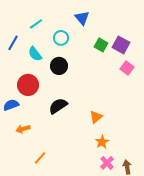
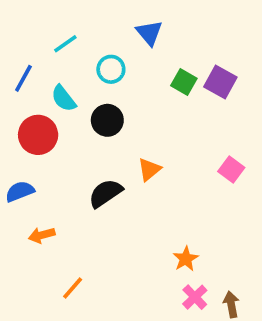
pink square: (127, 68) -> (231, 170), moved
red circle: (28, 85) -> (38, 135), moved
orange triangle: (96, 117) -> (149, 170), moved

